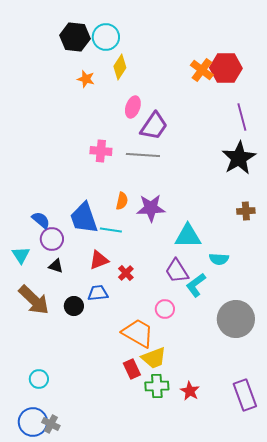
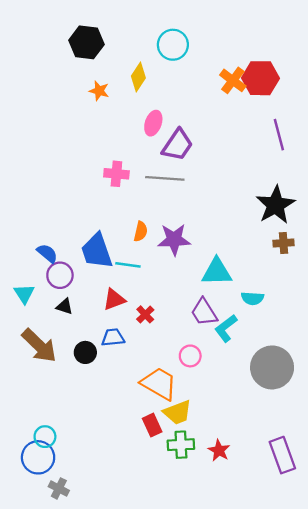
cyan circle: (106, 37) -> (173, 45), moved
black star: (239, 158) -> (275, 205), moved
blue circle: (33, 422) -> (38, 457), moved

